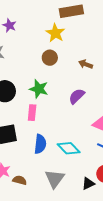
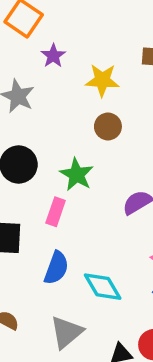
yellow star: (55, 33) -> (102, 80), moved, turned 30

